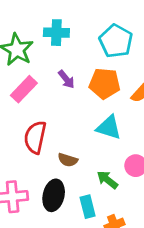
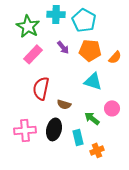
cyan pentagon: (116, 41) -> (84, 20), moved

